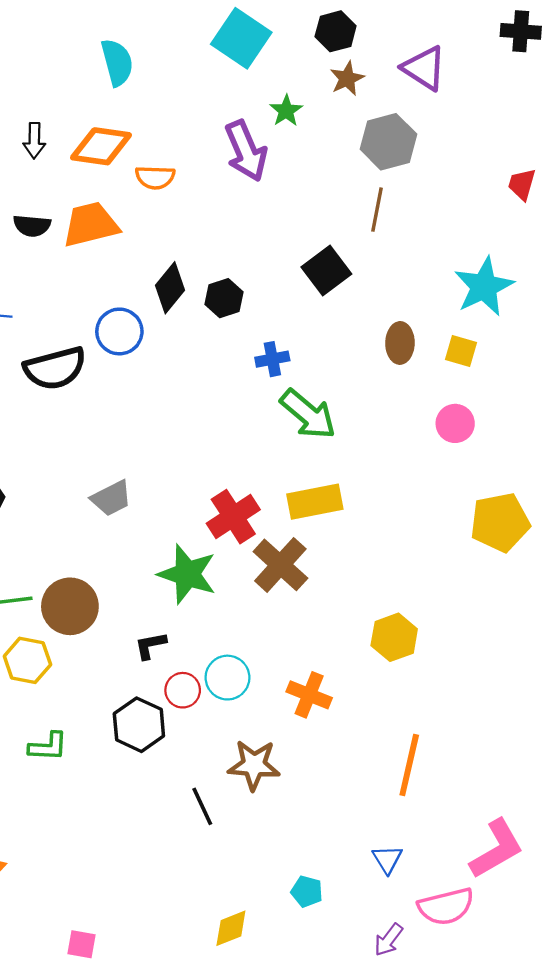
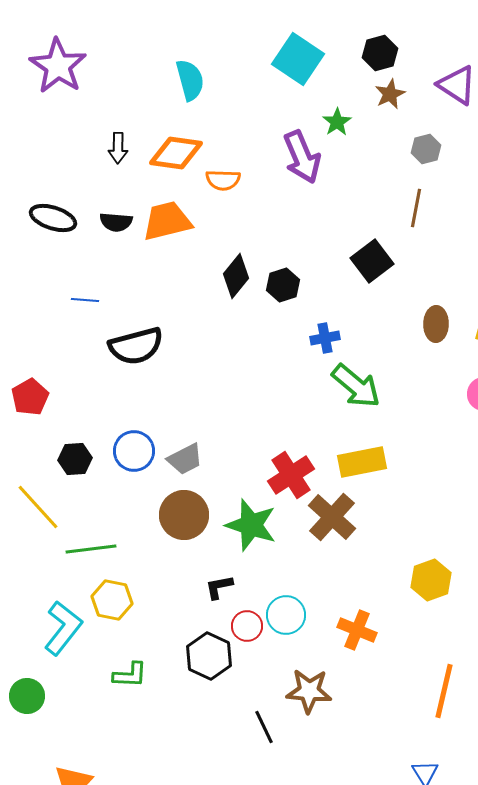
gray hexagon: (388, 142) -> (426, 149), size x0.6
blue circle: (119, 331) -> (134, 451), moved
brown circle: (70, 606) -> (184, 515), moved

